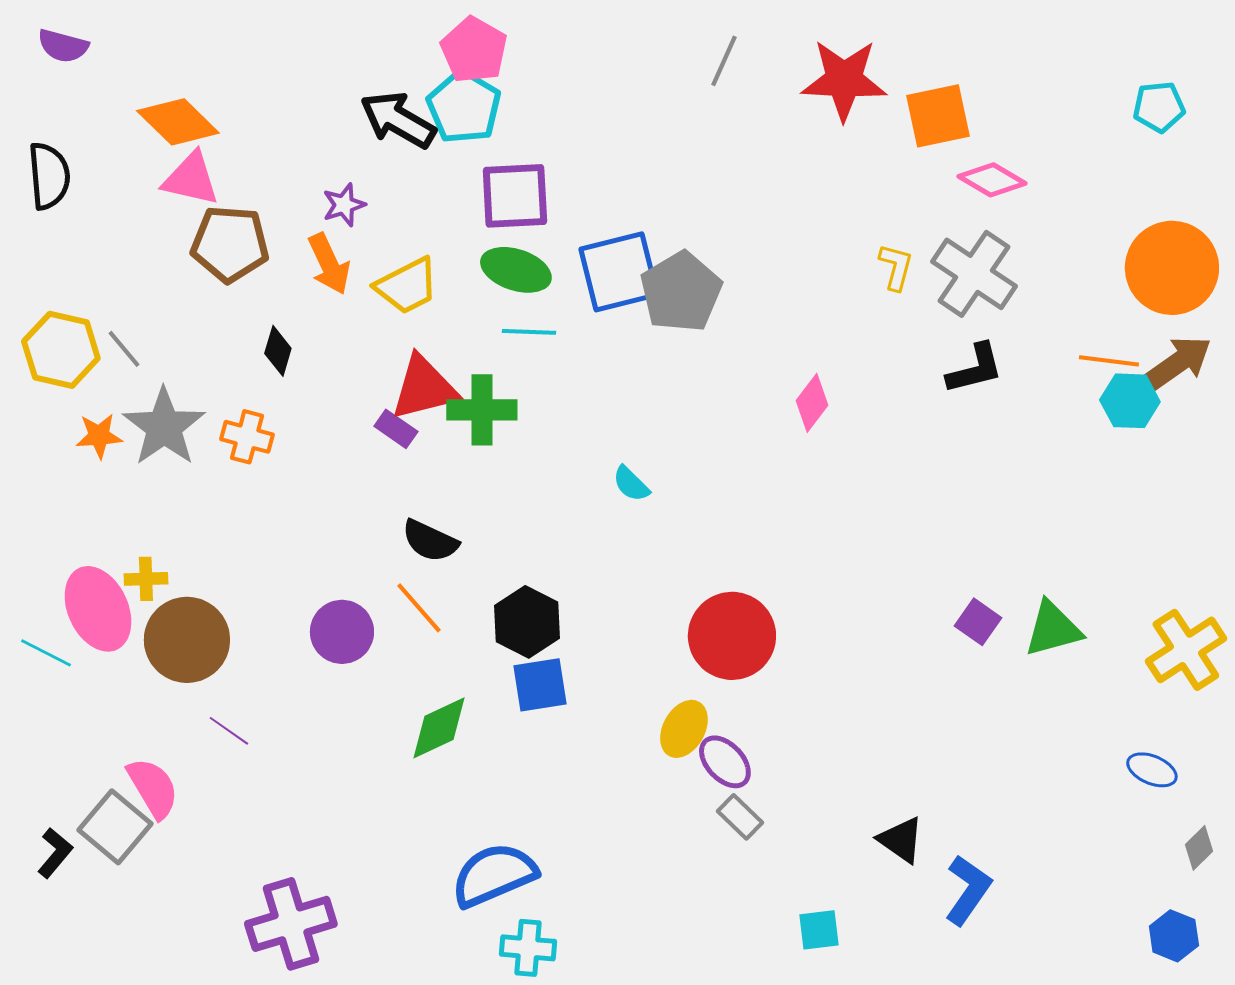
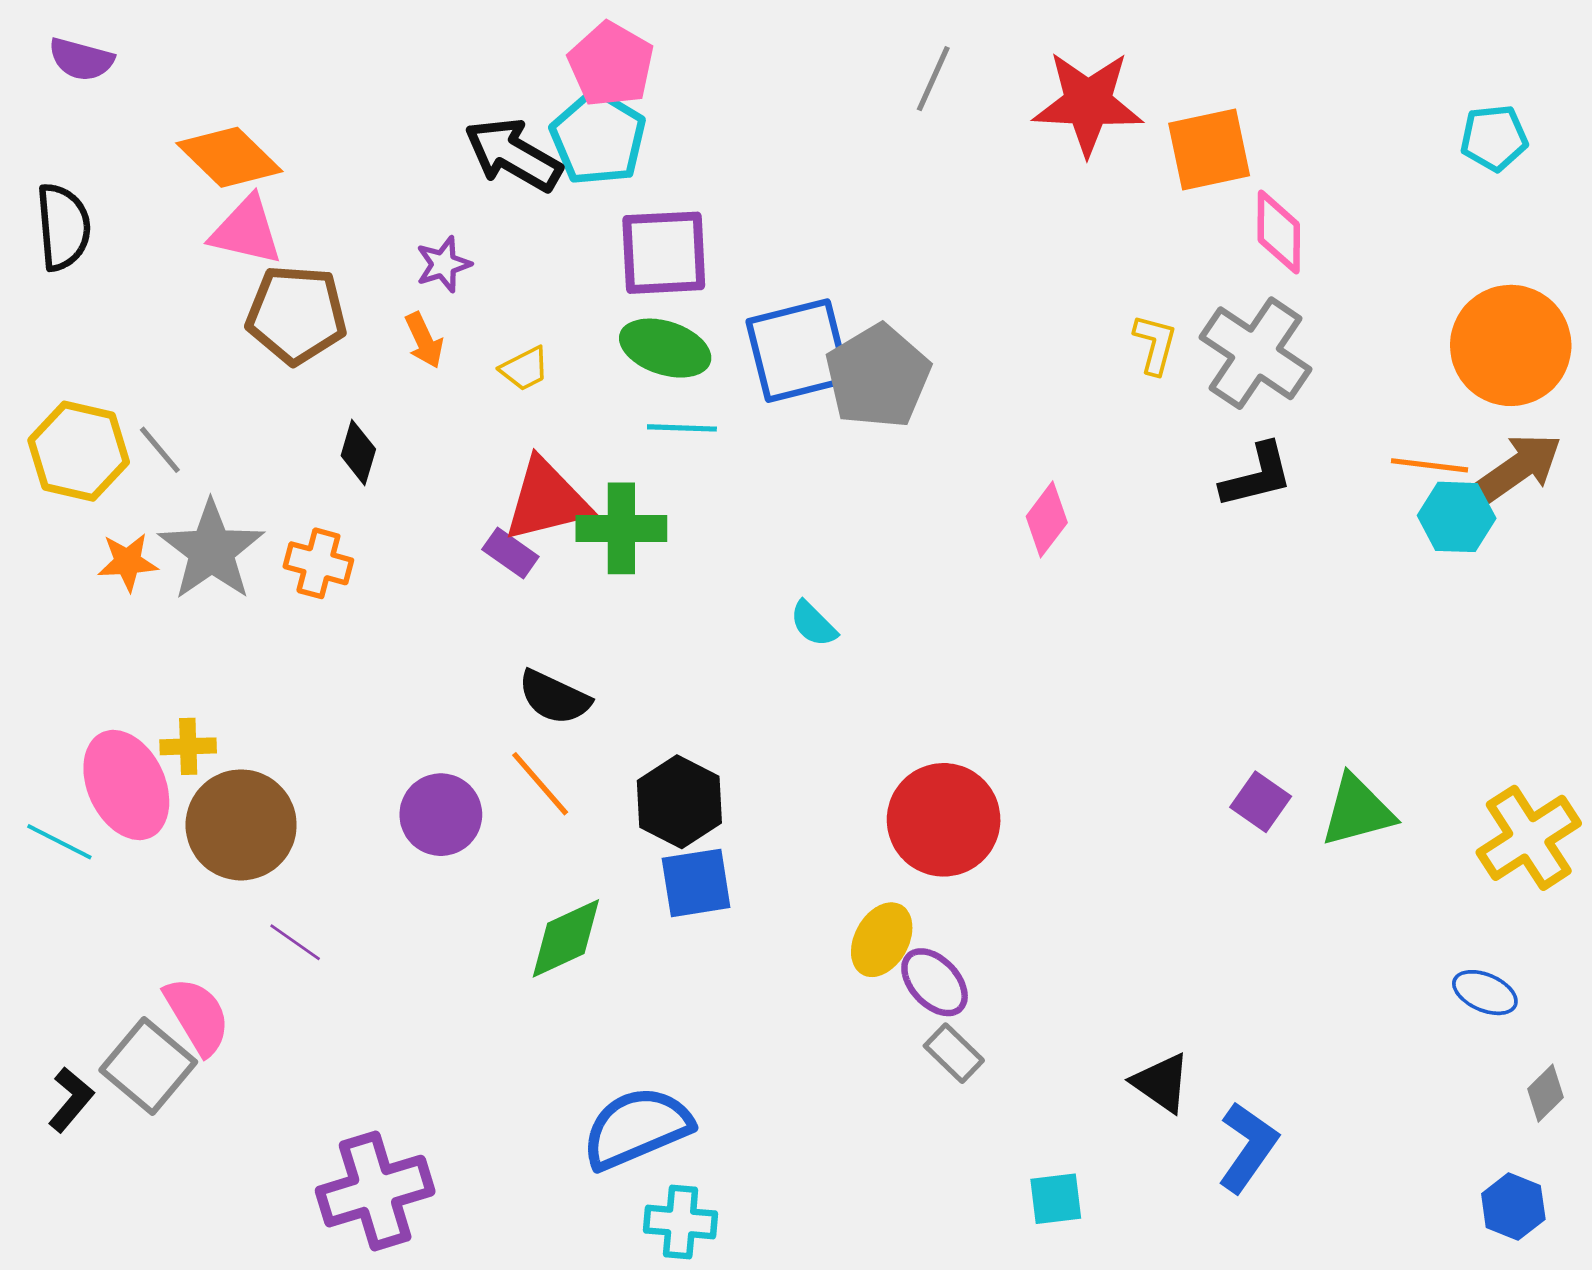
pink diamond: (992, 180) -> (1279, 232), turned 60
orange arrow: (329, 264) -> (424, 340), size x0.7
yellow trapezoid: (407, 286) -> (525, 369), size x0.6

